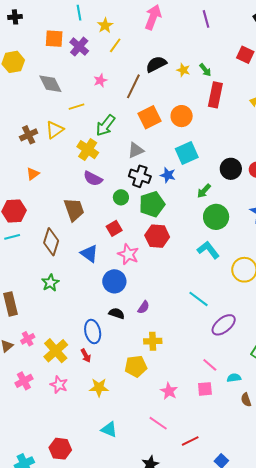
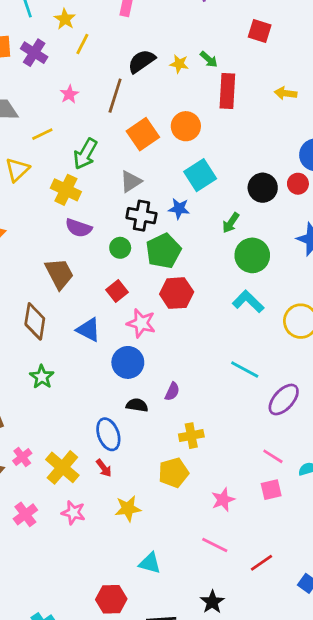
pink star: (169, 391) -> (223, 500), turned 30
red hexagon: (60, 449) -> (111, 599), moved

